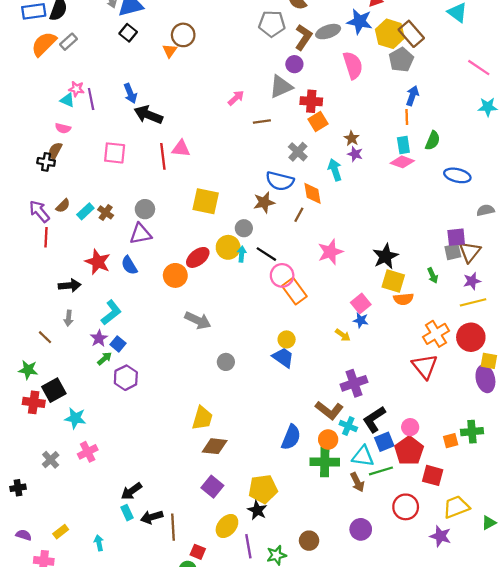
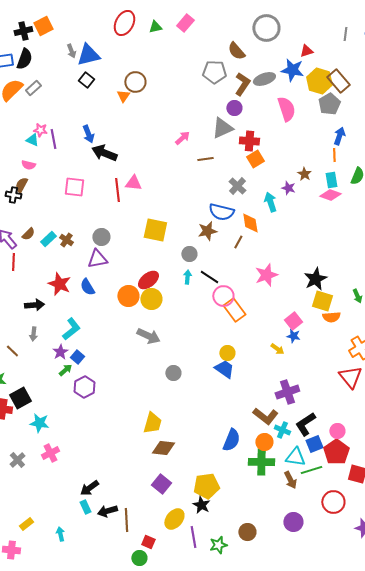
brown star: (352, 138) -> (304, 174), moved
yellow circle: (228, 247) -> (151, 299), moved

